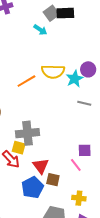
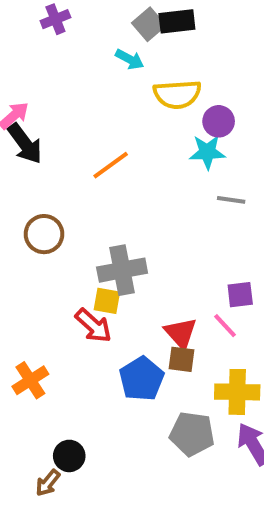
purple circle: (88, 69) -> (219, 121), moved
yellow semicircle: (53, 71) -> (177, 94), moved
cyan star: (75, 79) -> (207, 152), turned 30
red triangle: (41, 166) -> (181, 333), moved
yellow cross: (79, 198) -> (237, 392), size x1.5

